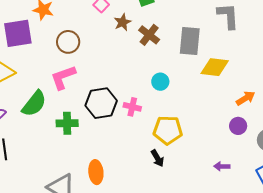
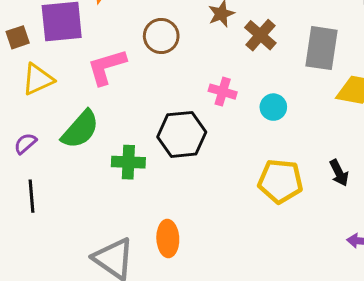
brown circle: (68, 42) -> (161, 36), moved
pink L-shape: (63, 77) -> (107, 67), moved
pink cross: (132, 107) -> (223, 92), moved
black arrow: (157, 158) -> (339, 173), moved

